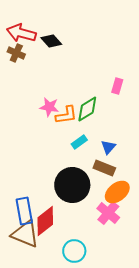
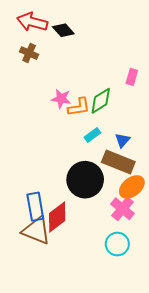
brown cross: (16, 53) -> (29, 53), moved
brown rectangle: (104, 168) -> (118, 162), size x1.4
cyan circle: (74, 251) -> (117, 244), moved

